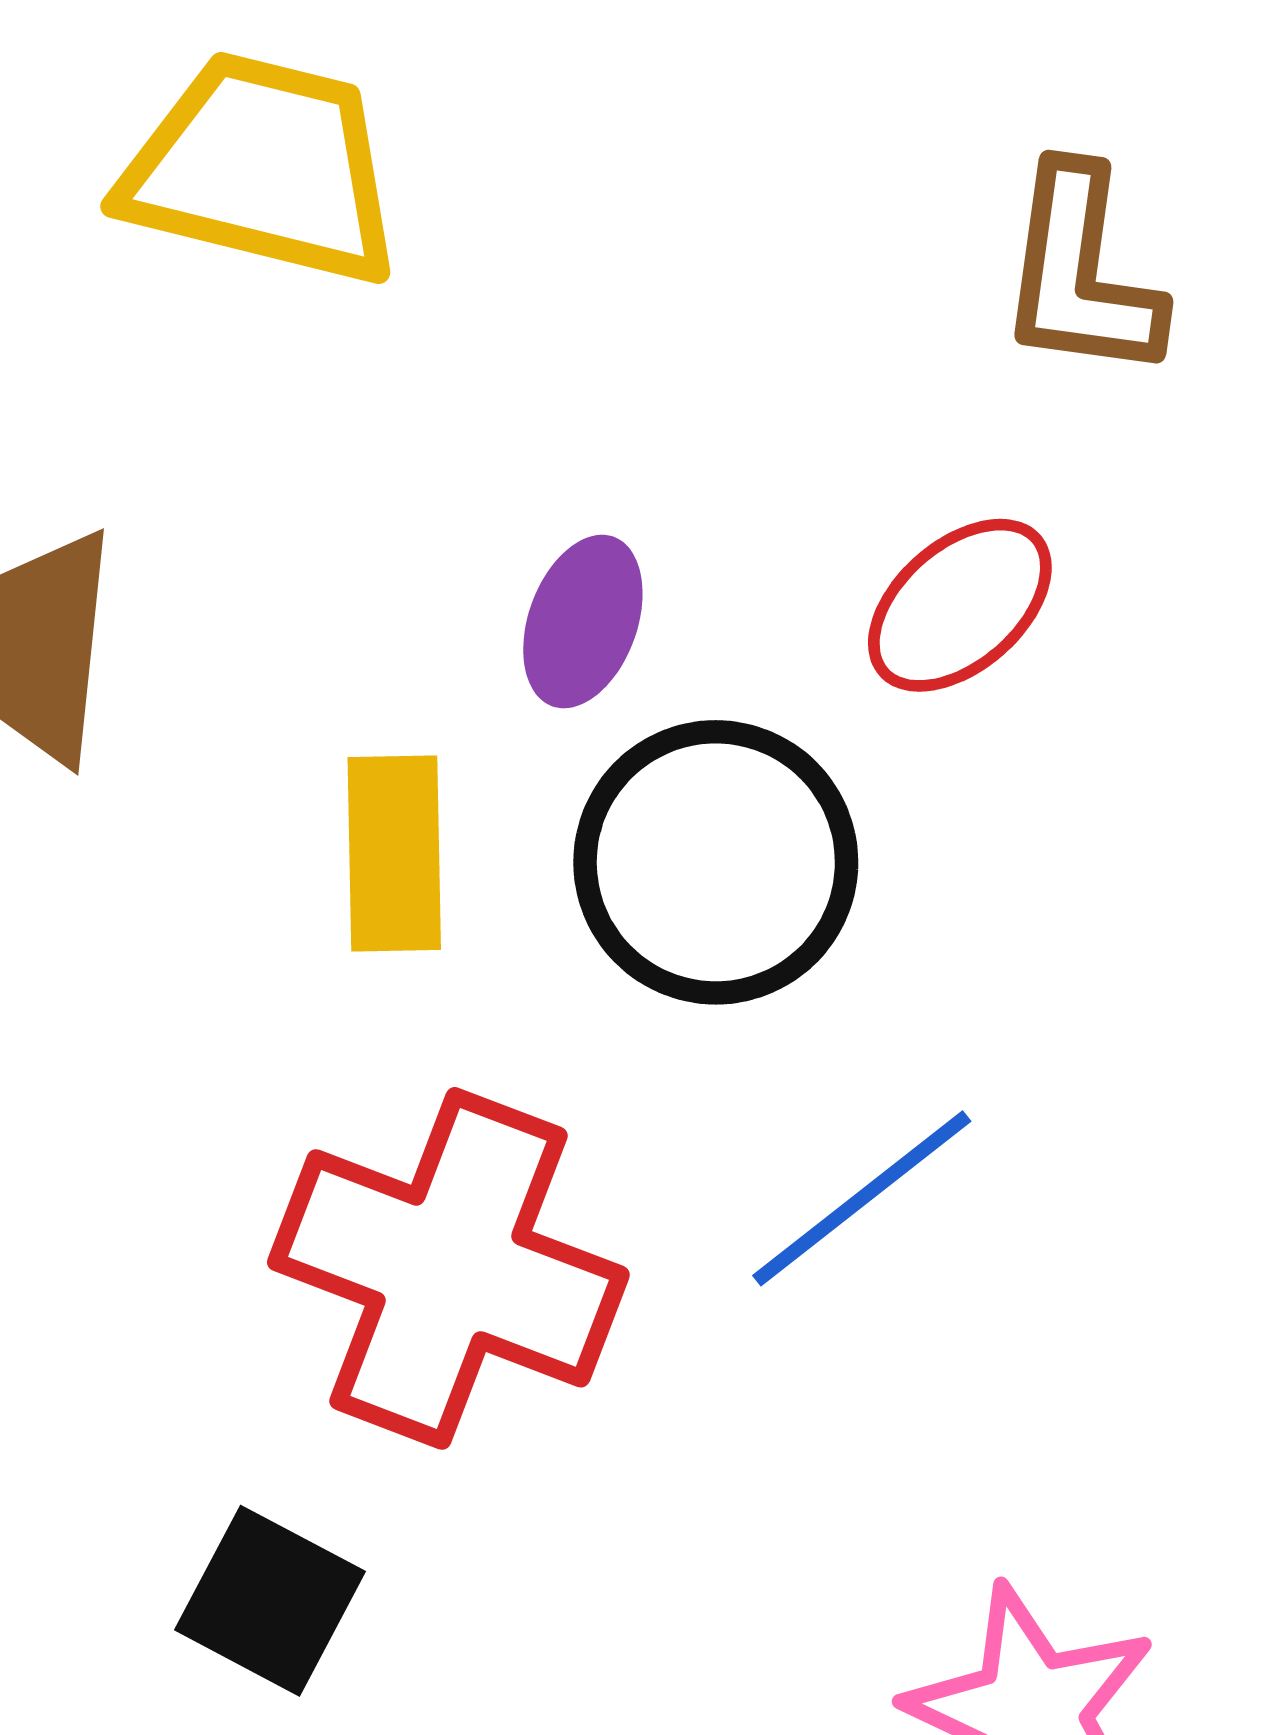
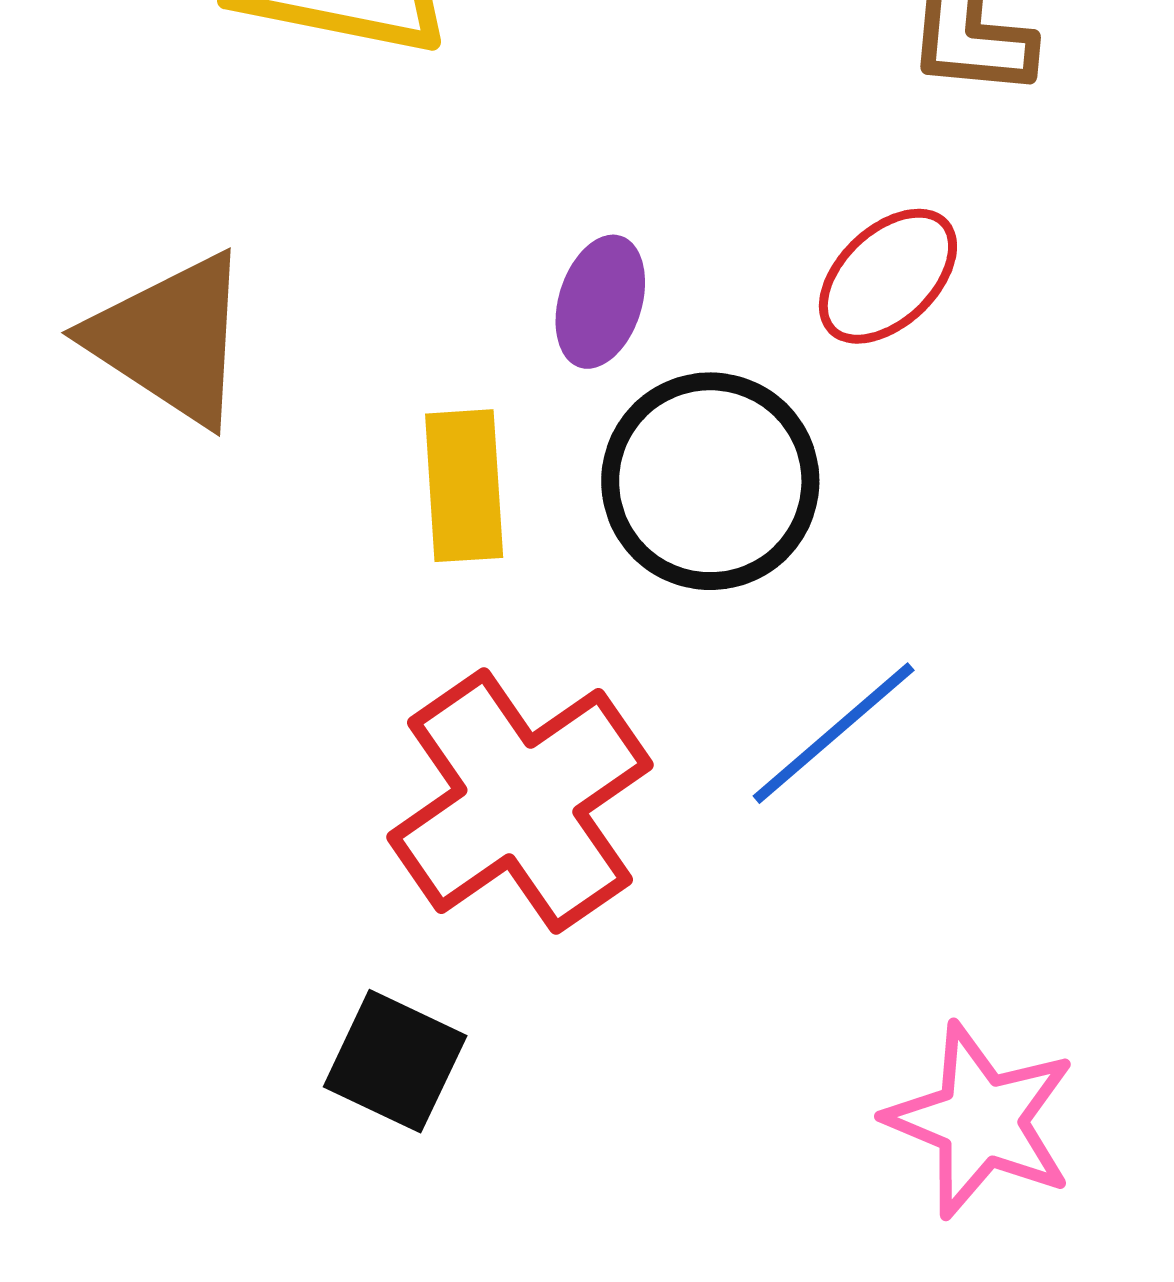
red cross: (448, 1268) -> (520, 801), turned 37

